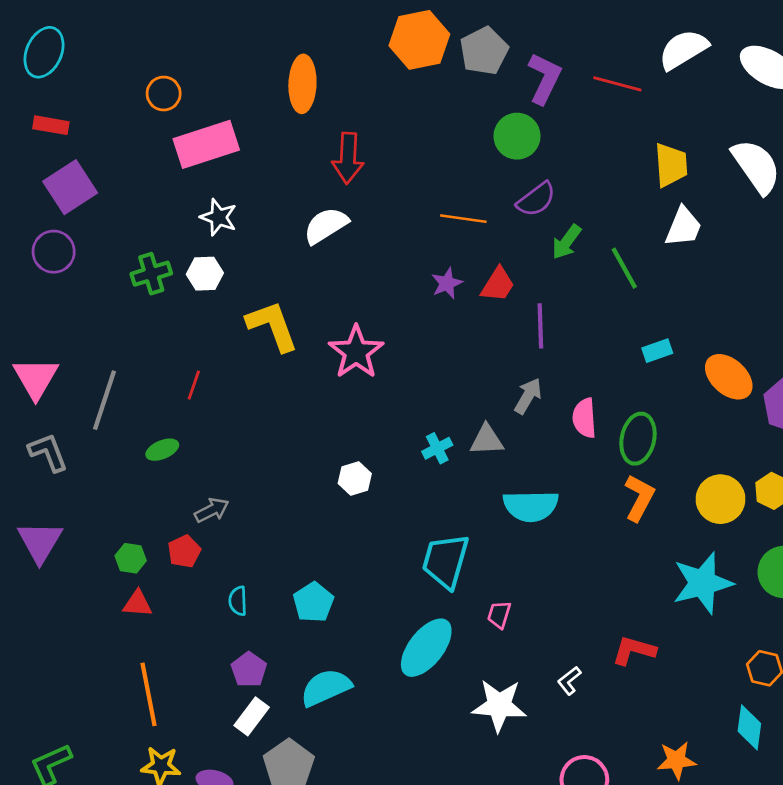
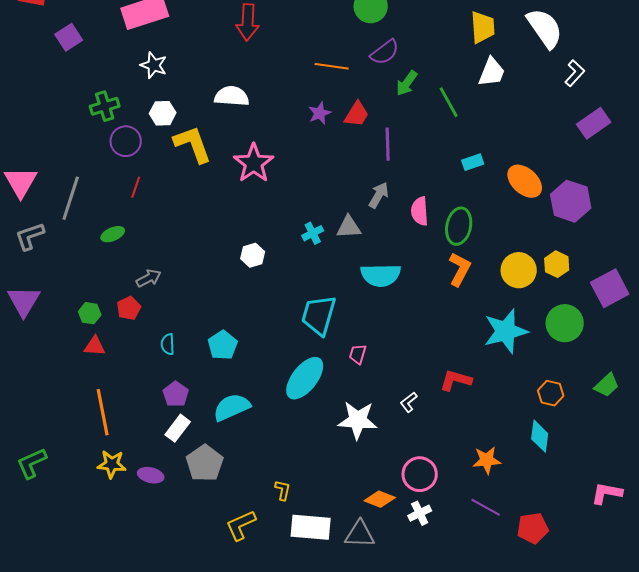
purple square: (70, 187) -> (69, 37), moved, size x0.7
white semicircle: (326, 226) -> (232, 96), moved, turned 36
purple circle: (54, 252) -> (126, 141), moved
white hexagon: (205, 274) -> (163, 113), moved
gray L-shape: (48, 452) -> (30, 236), turned -88

